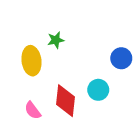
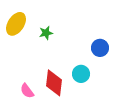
yellow ellipse: (31, 61) -> (16, 24), moved, turned 40

